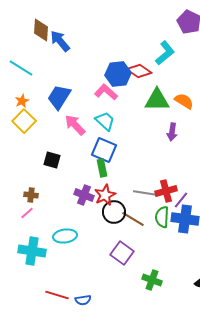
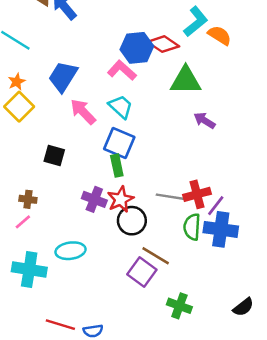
orange semicircle: (184, 101) -> (220, 35), moved
purple arrow: (172, 132) -> (204, 120), turned 114
brown line: (133, 219) -> (156, 256), moved

